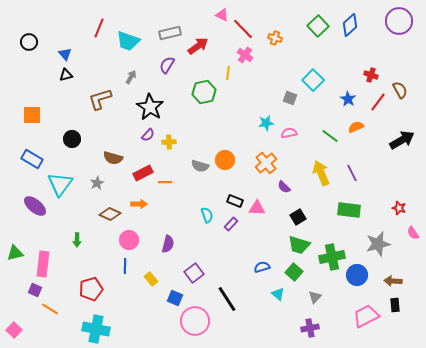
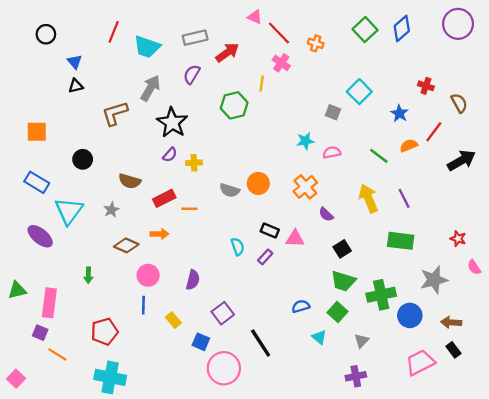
black circle: (29, 42) -> (46, 34), moved
gray arrow: (131, 77) -> (150, 88), size x1.6
red line: (378, 102) -> (434, 132), moved
black rectangle: (395, 305) -> (453, 350), turned -32

